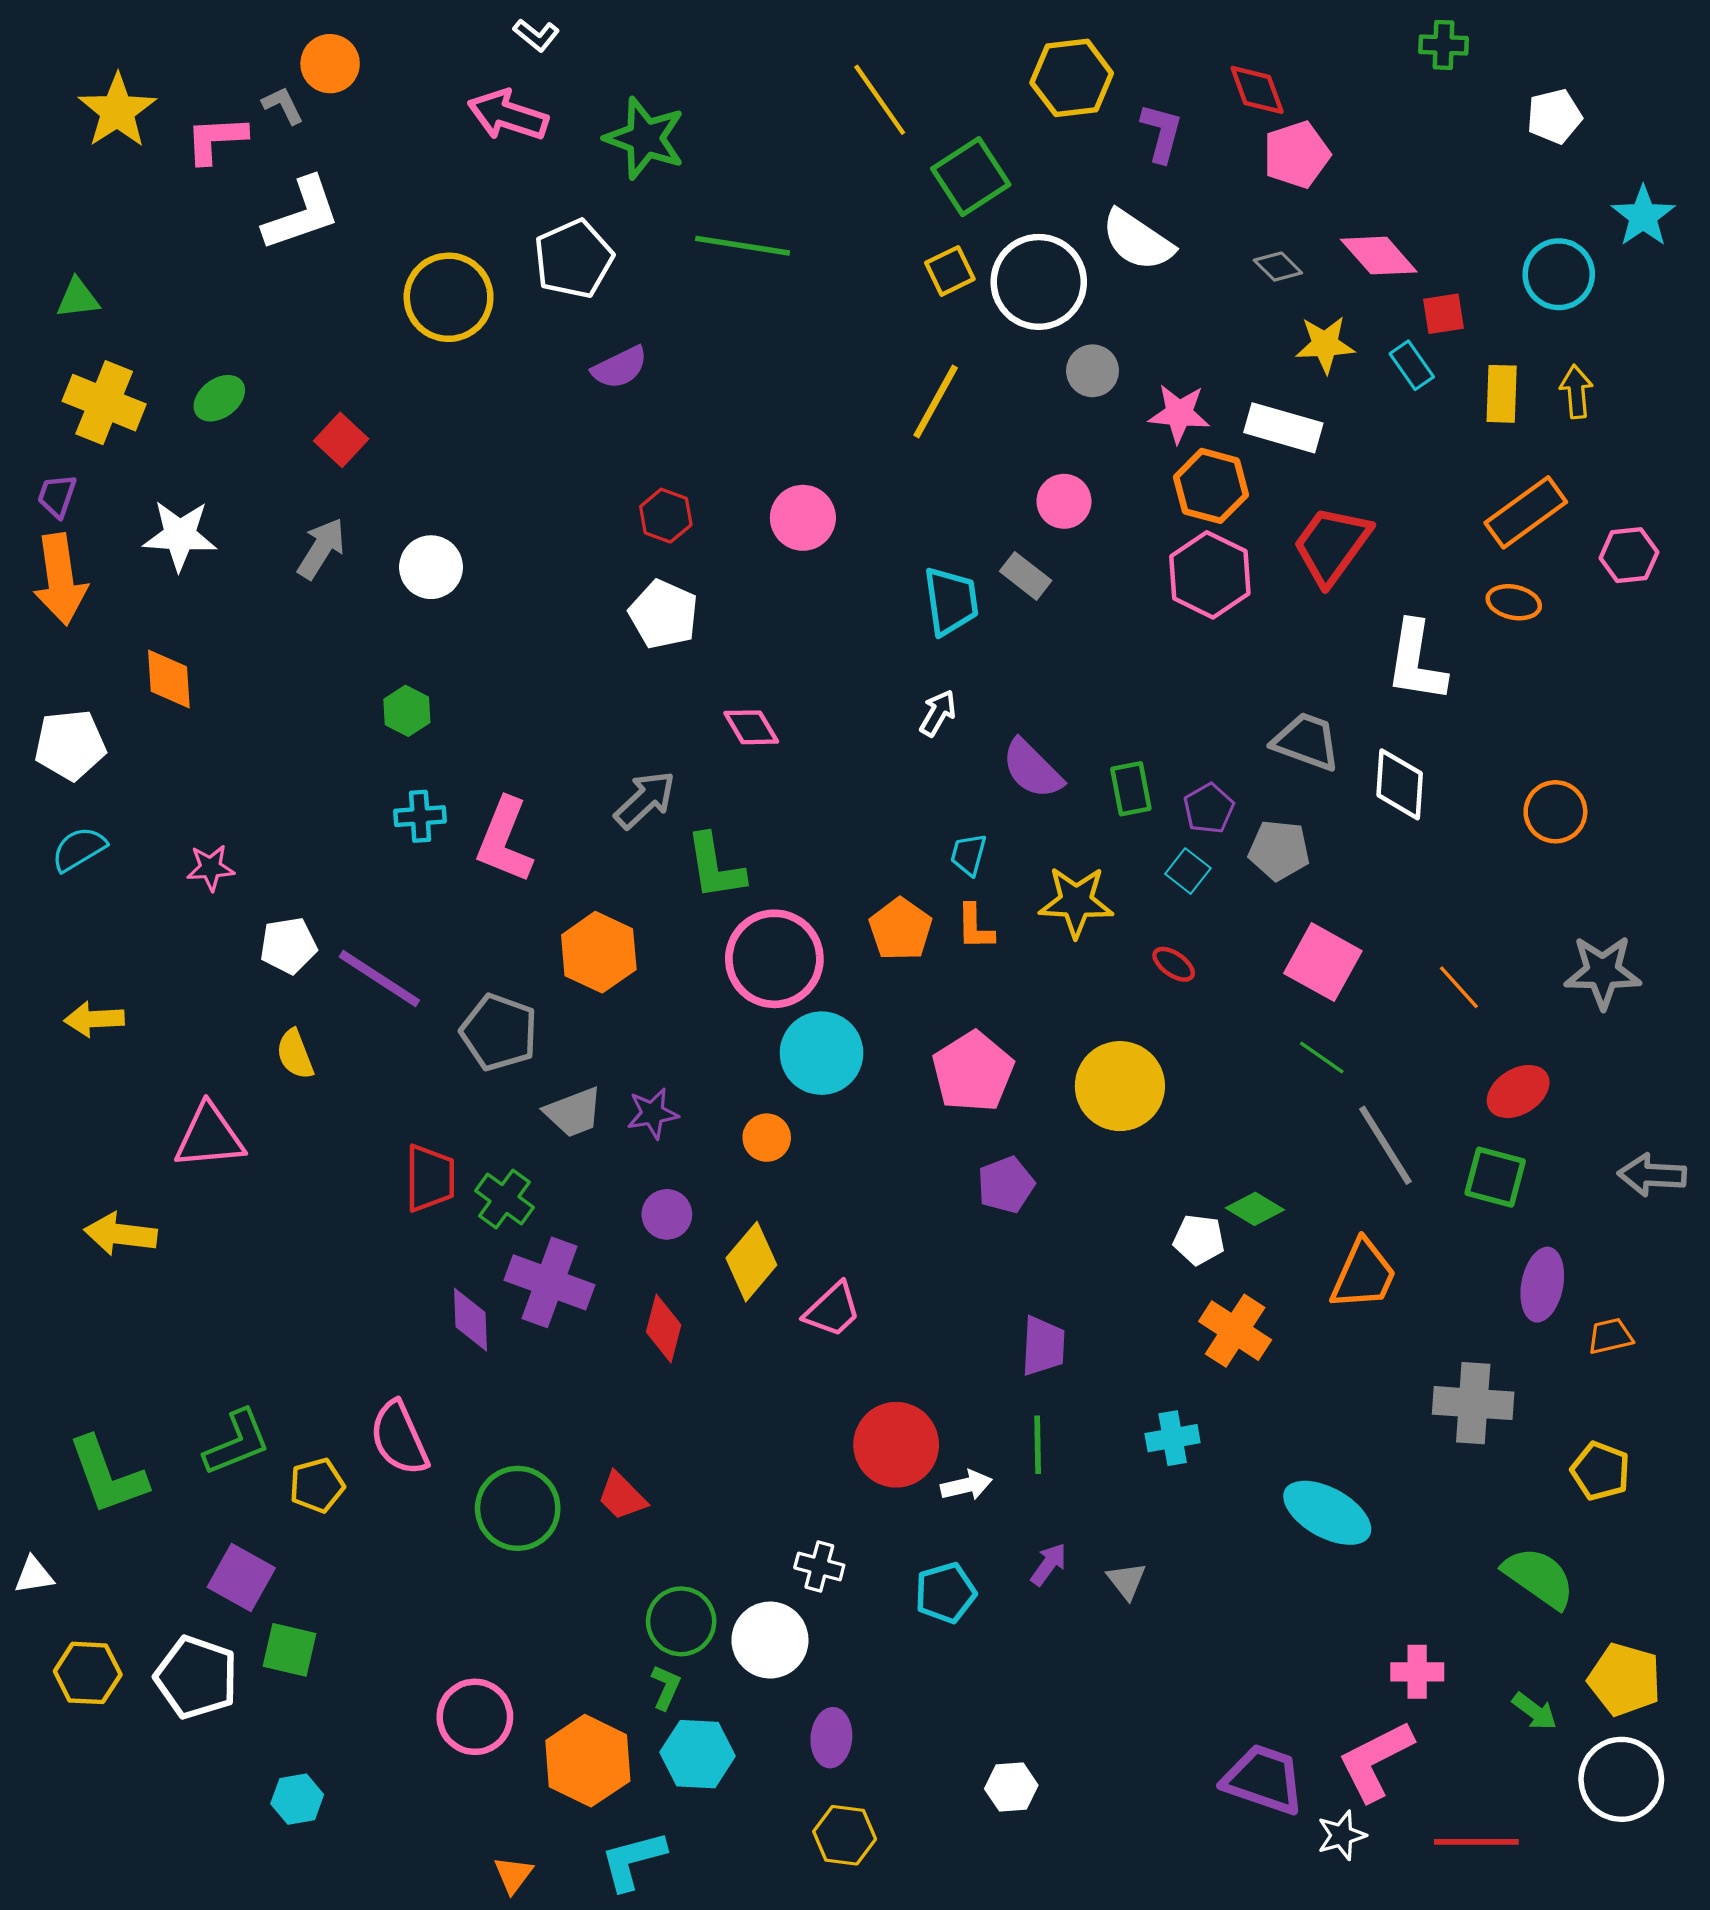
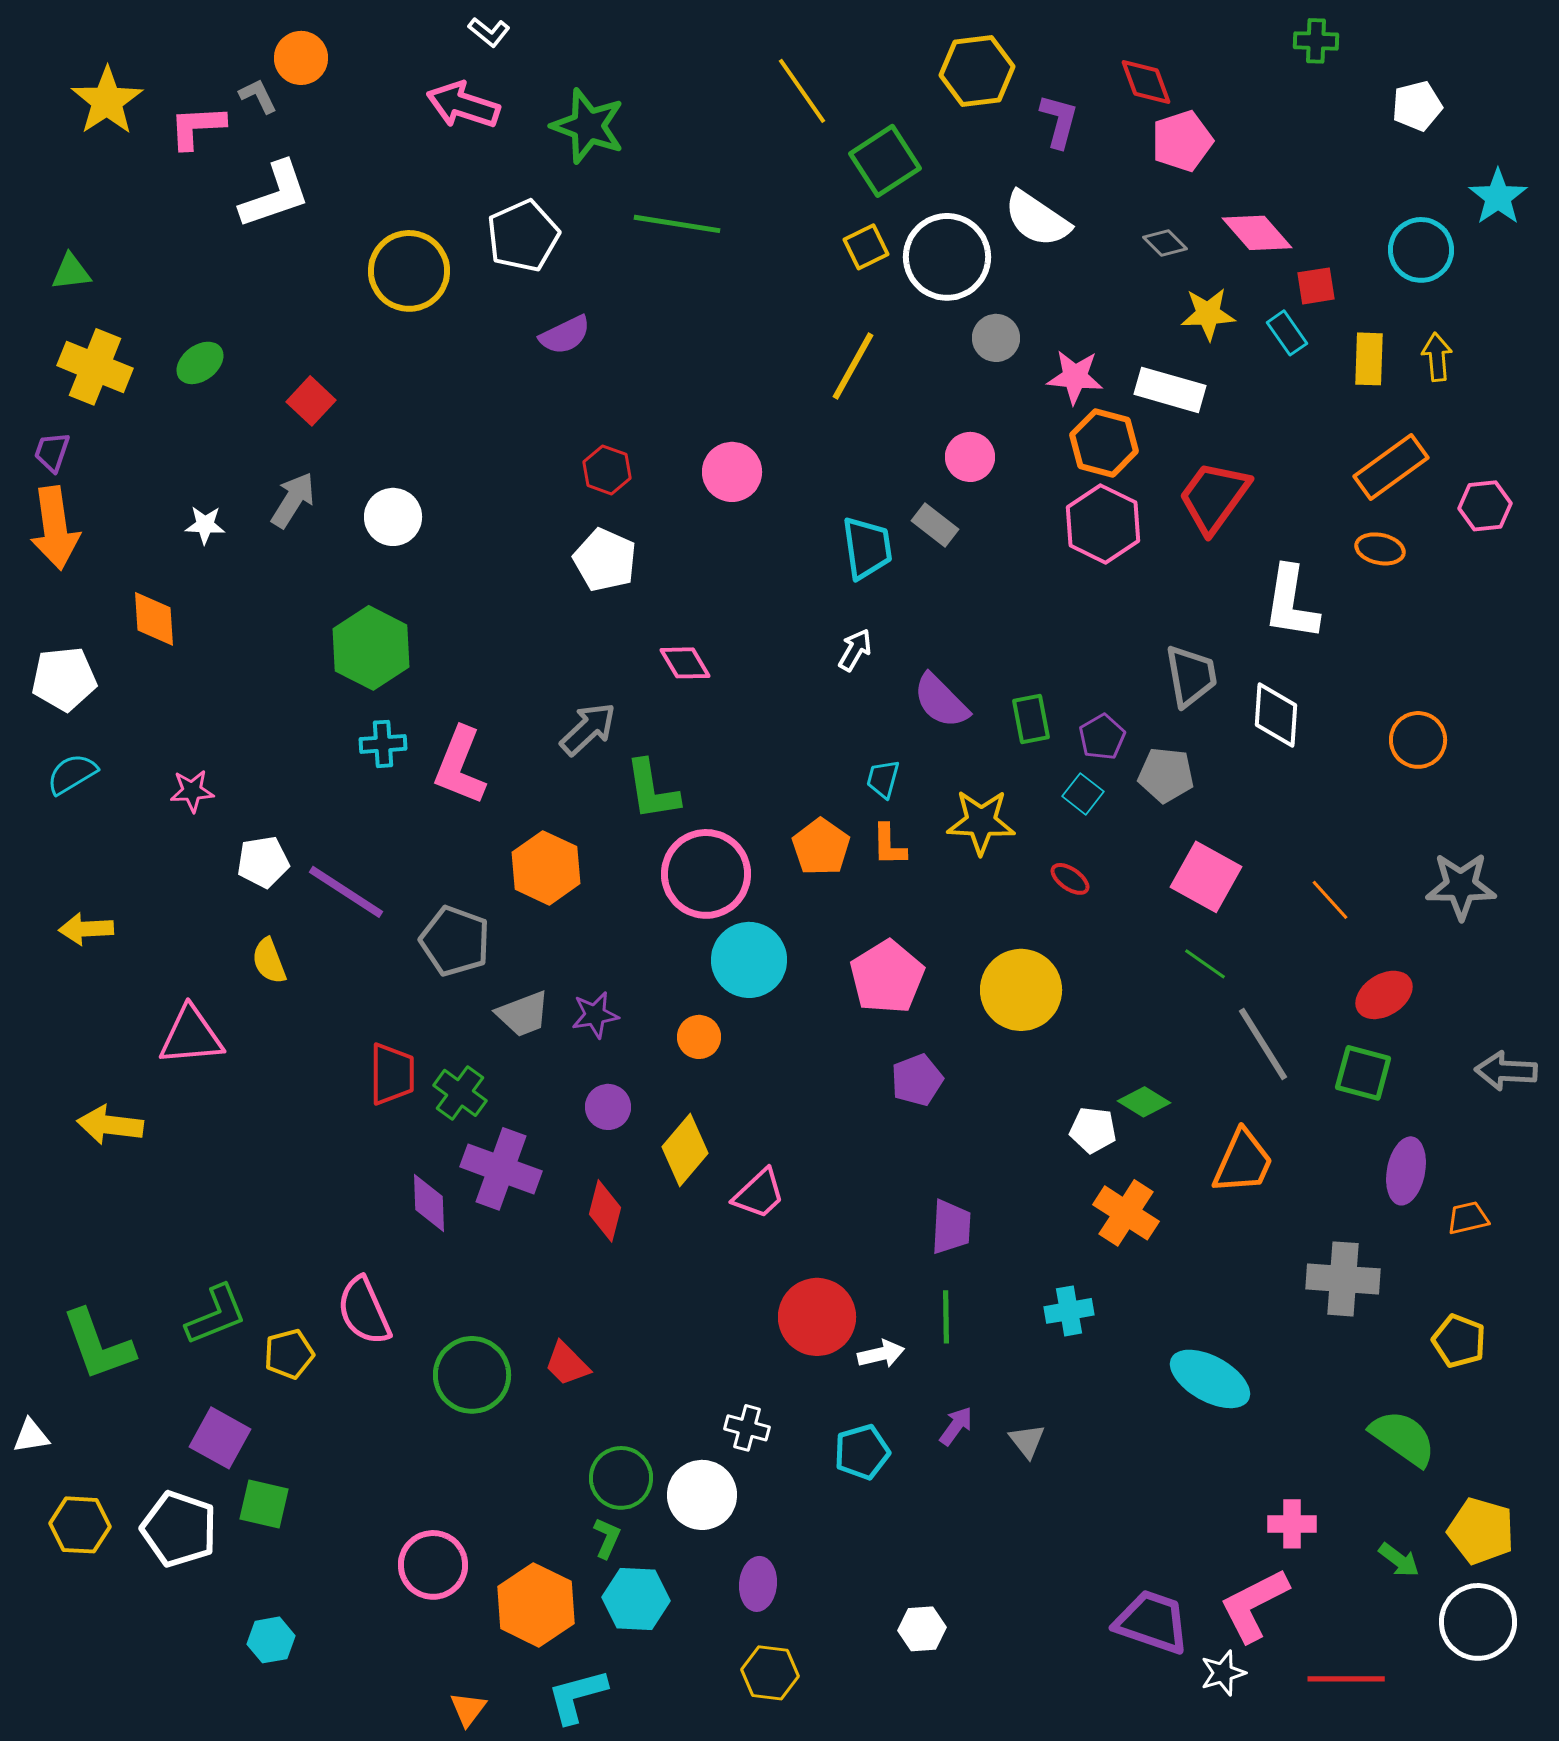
white star: (180, 535) -> (205, 525), moved, size x0.6
green hexagon: (407, 711) -> (371, 648), size x1.8
gray trapezoid: (1306, 742) -> (1191, 676), turned 60

